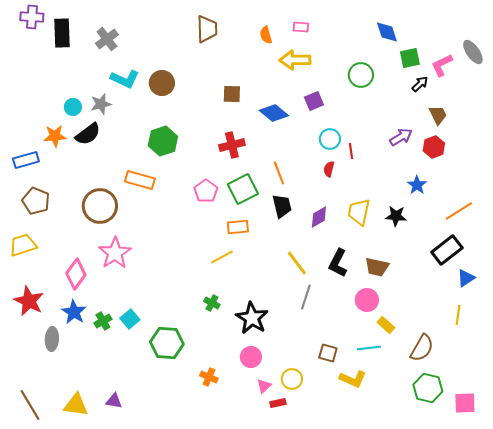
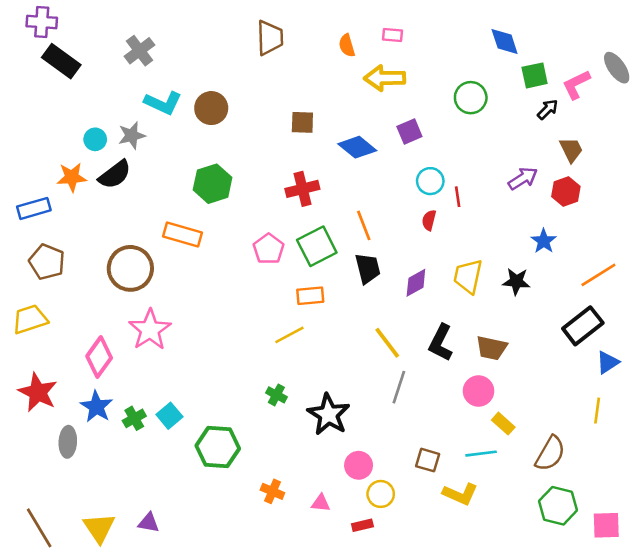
black rectangle: (62, 33) -> (61, 61), moved, turned -52
pink circle: (251, 357) -> (359, 465), moved
pink triangle: (264, 386) -> (321, 503), moved, turned 49
yellow triangle: (76, 405) -> (99, 528), turned 48

